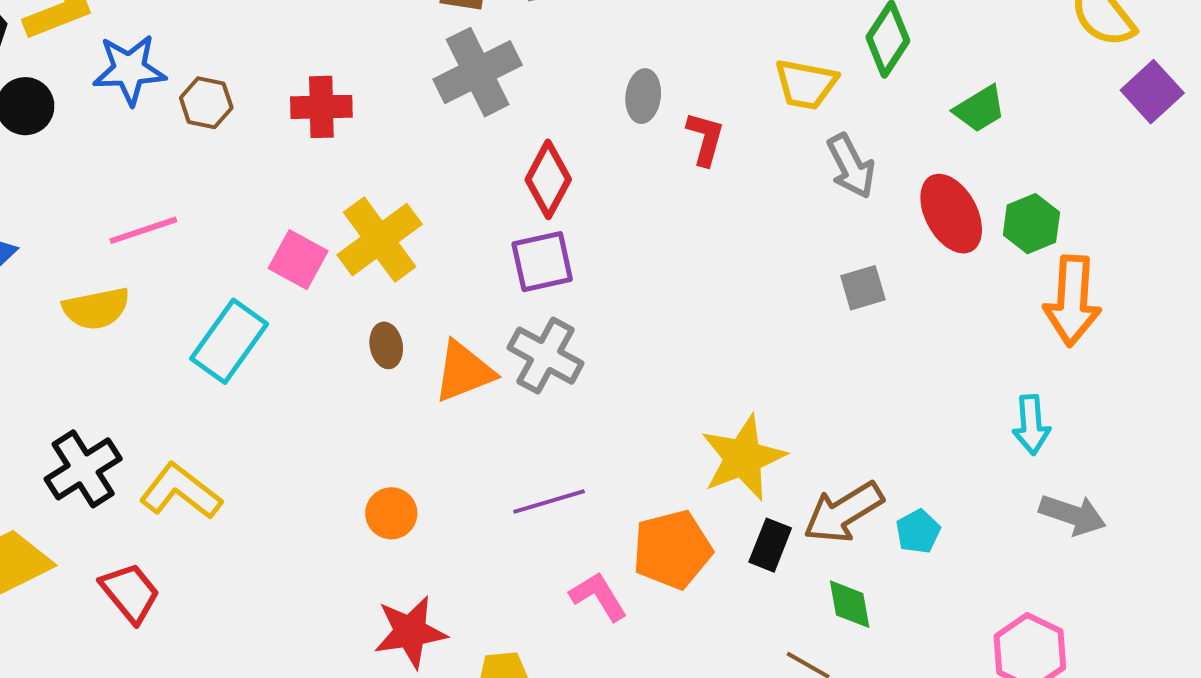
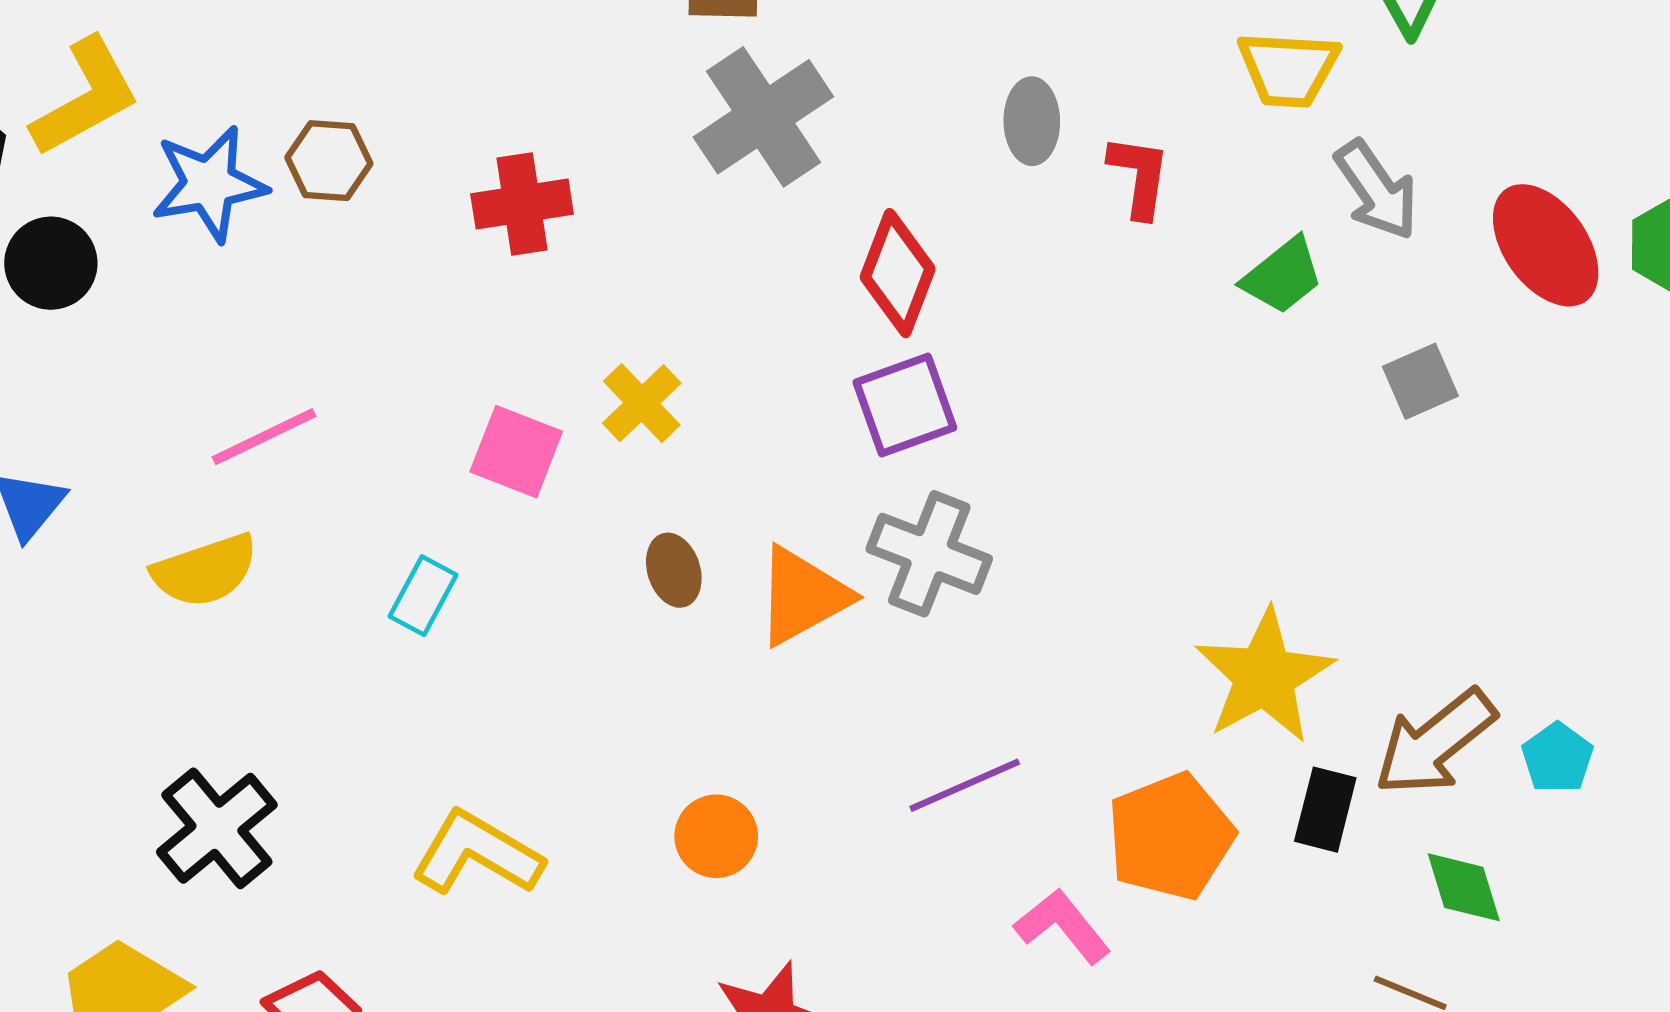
brown hexagon: (206, 103) -> (329, 161), moved
green trapezoid: (980, 109) -> (1283, 276), moved
yellow cross: (380, 240) -> (642, 403), size x0.6
cyan rectangle: (229, 341) -> (423, 596), size x0.6
yellow L-shape: (181, 491) -> (477, 853), moved

